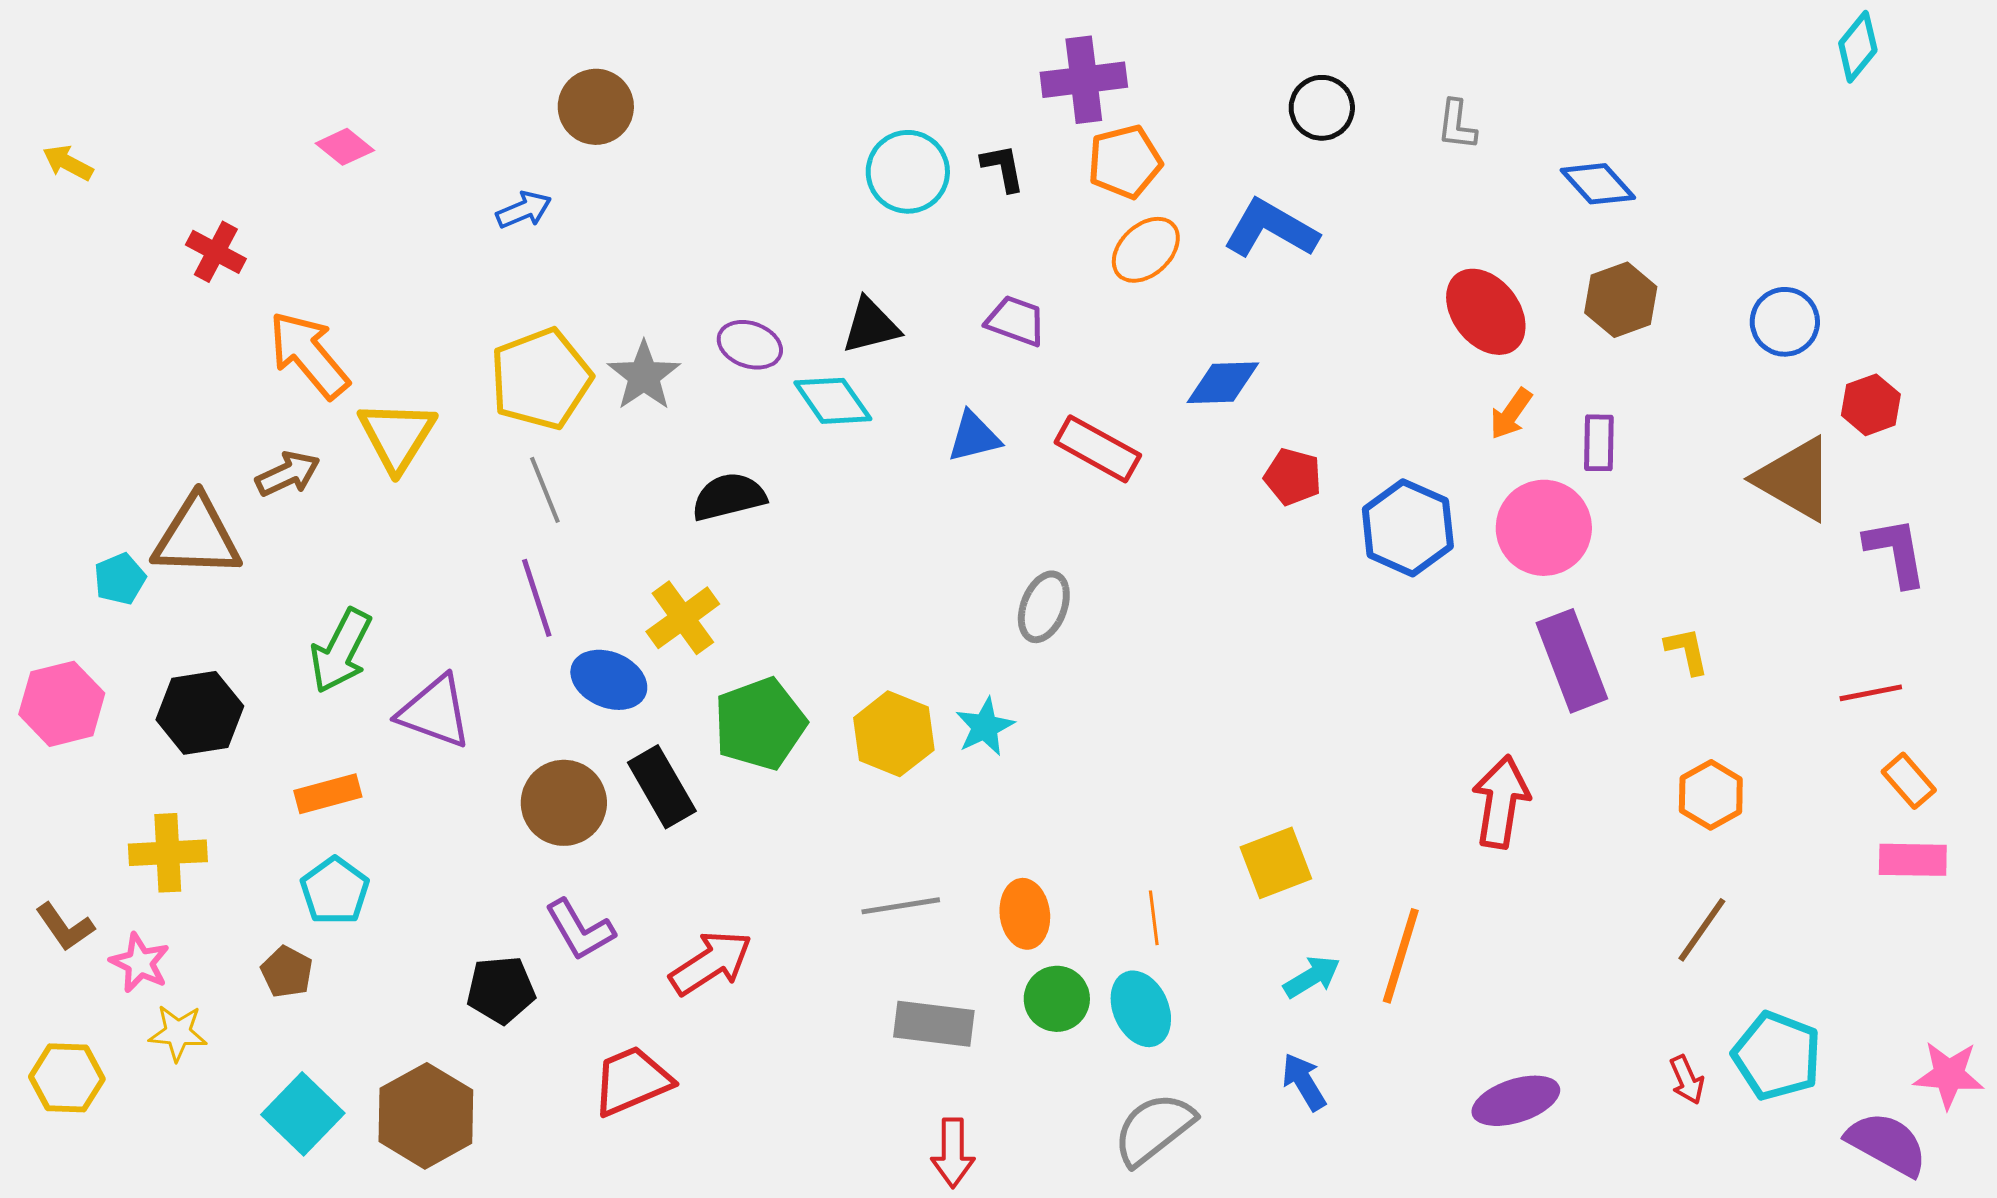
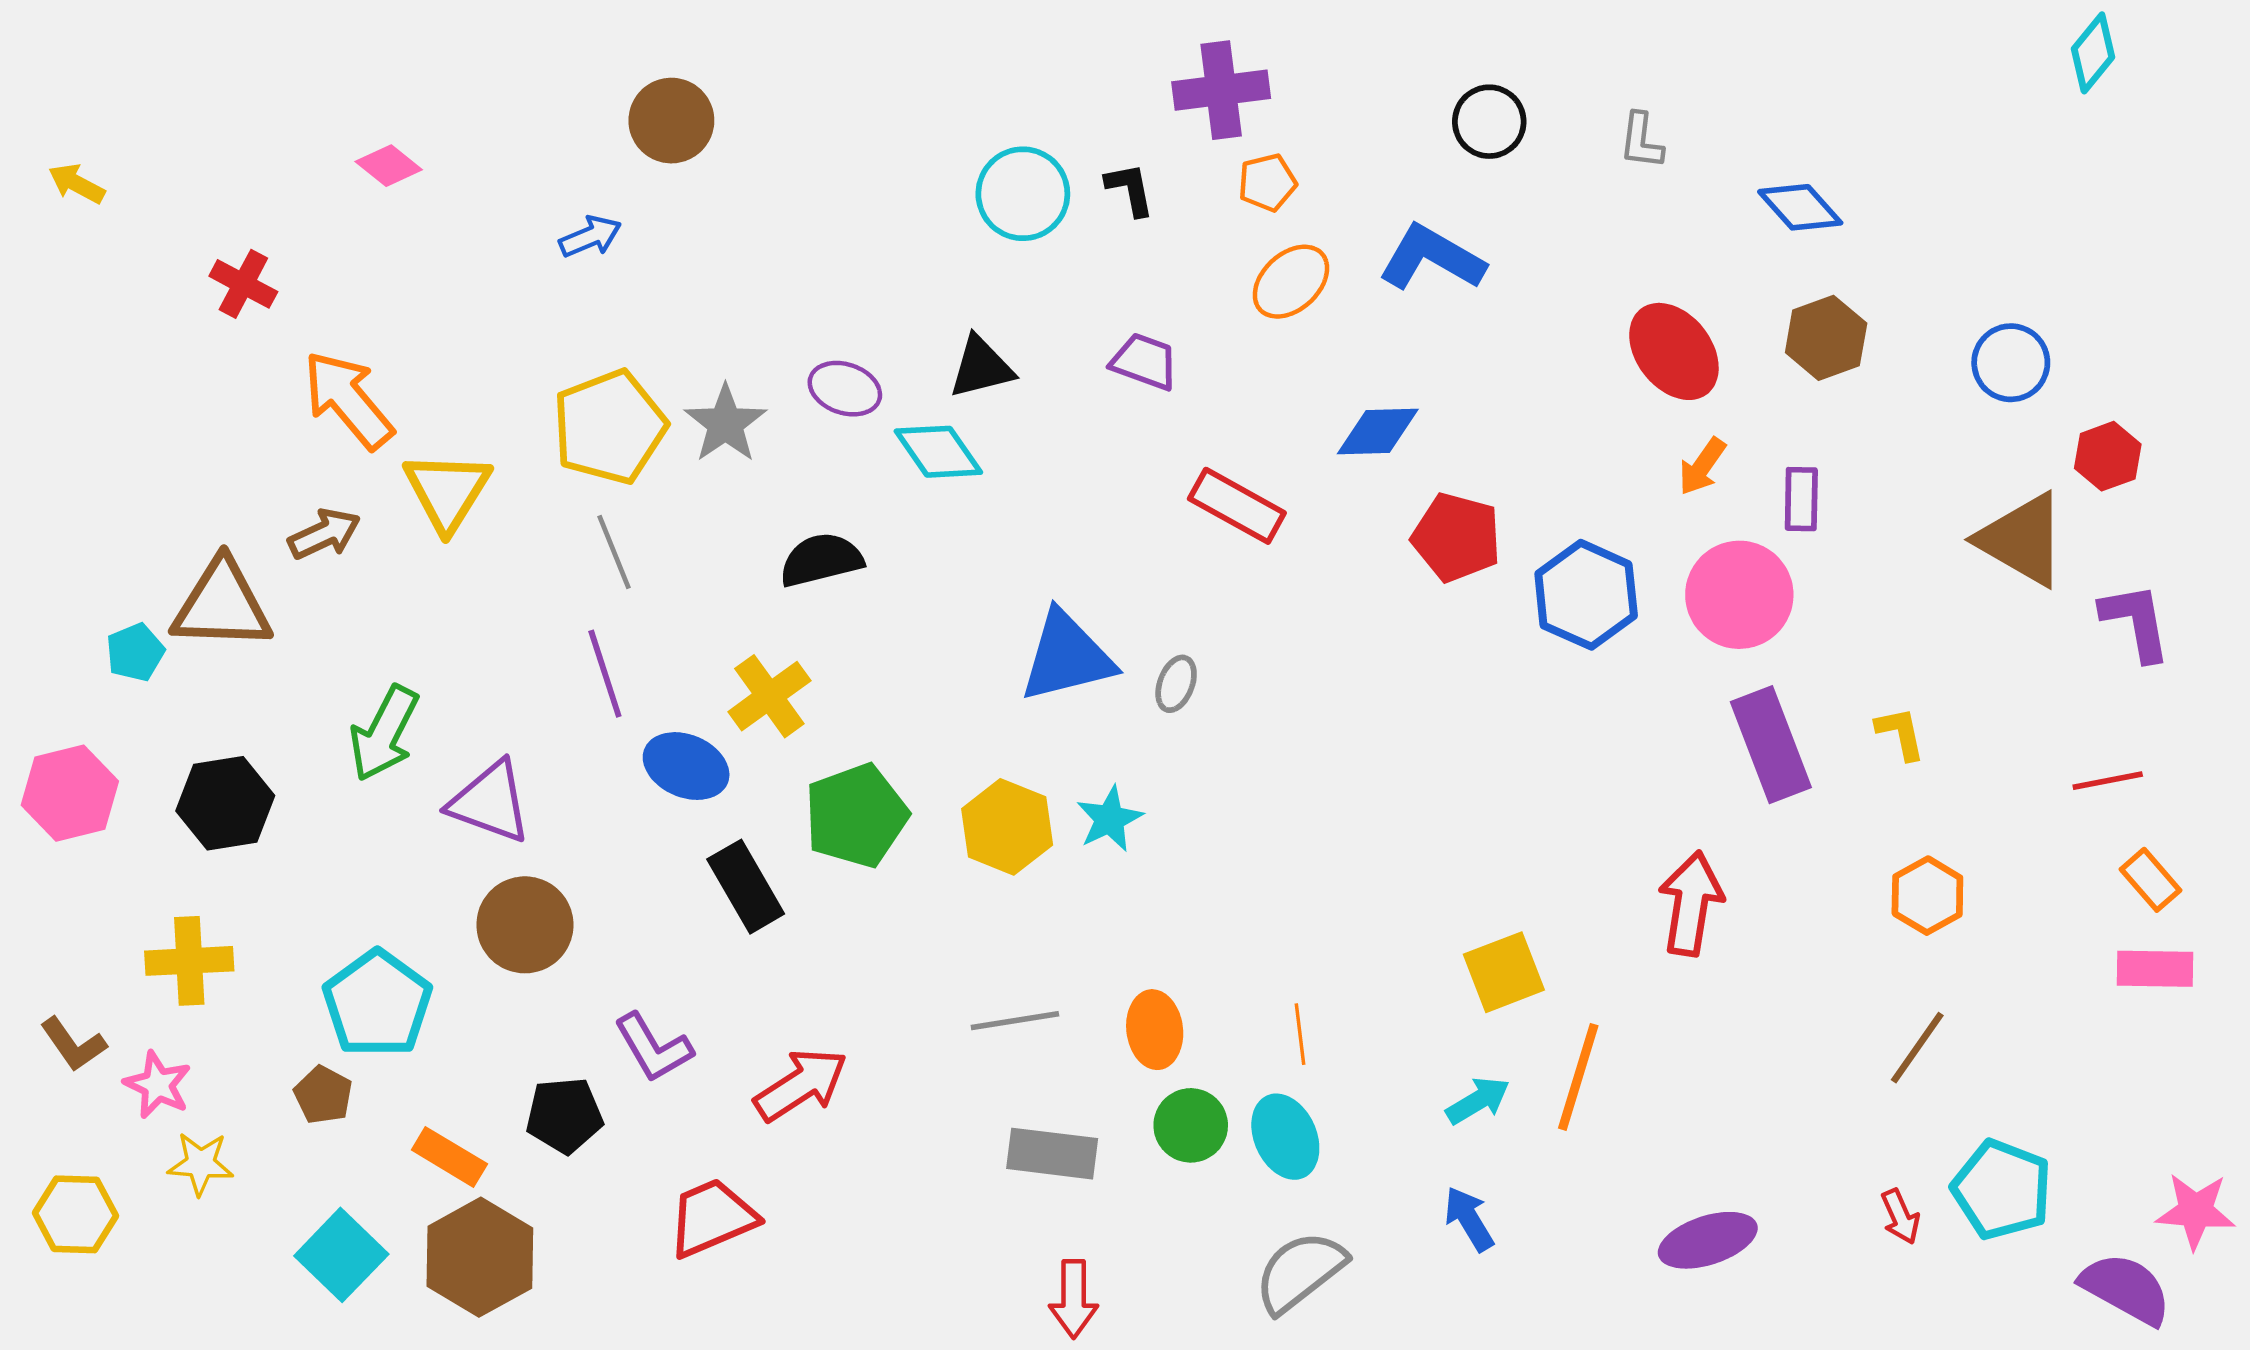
orange pentagon: (1125, 162) -> (1267, 182), size x0.7
blue triangle: (974, 437) -> (1067, 657), moved, size x1.6
red pentagon: (1293, 477) -> (1457, 537), size x1.4
gray ellipse: (1044, 607) -> (1176, 684), size x0.7
orange rectangle: (328, 794) -> (449, 1157), moved, turned 46
brown circle: (564, 803) -> (525, 925), moved
yellow square: (1276, 863) -> (1504, 972), moved
cyan pentagon: (335, 891) -> (377, 1004), size x1.4

